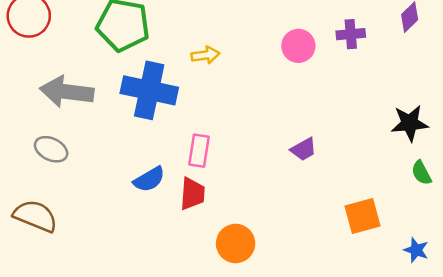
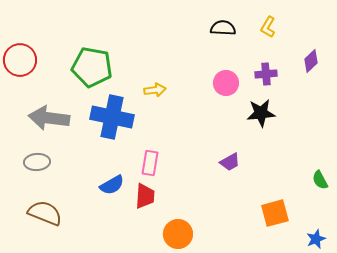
black star: (410, 123) -> (261, 113), moved
gray ellipse: (51, 149) -> (37, 162), turned -30
brown semicircle: (35, 216) -> (45, 213), moved
blue star: (416, 250) -> (316, 239), turned 30

